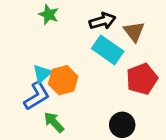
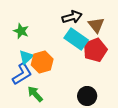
green star: (49, 15) -> (21, 31), moved
red pentagon: (142, 79) -> (95, 50), moved

